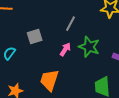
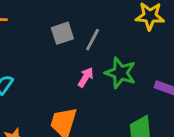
gray square: (35, 36) -> (62, 33), moved

